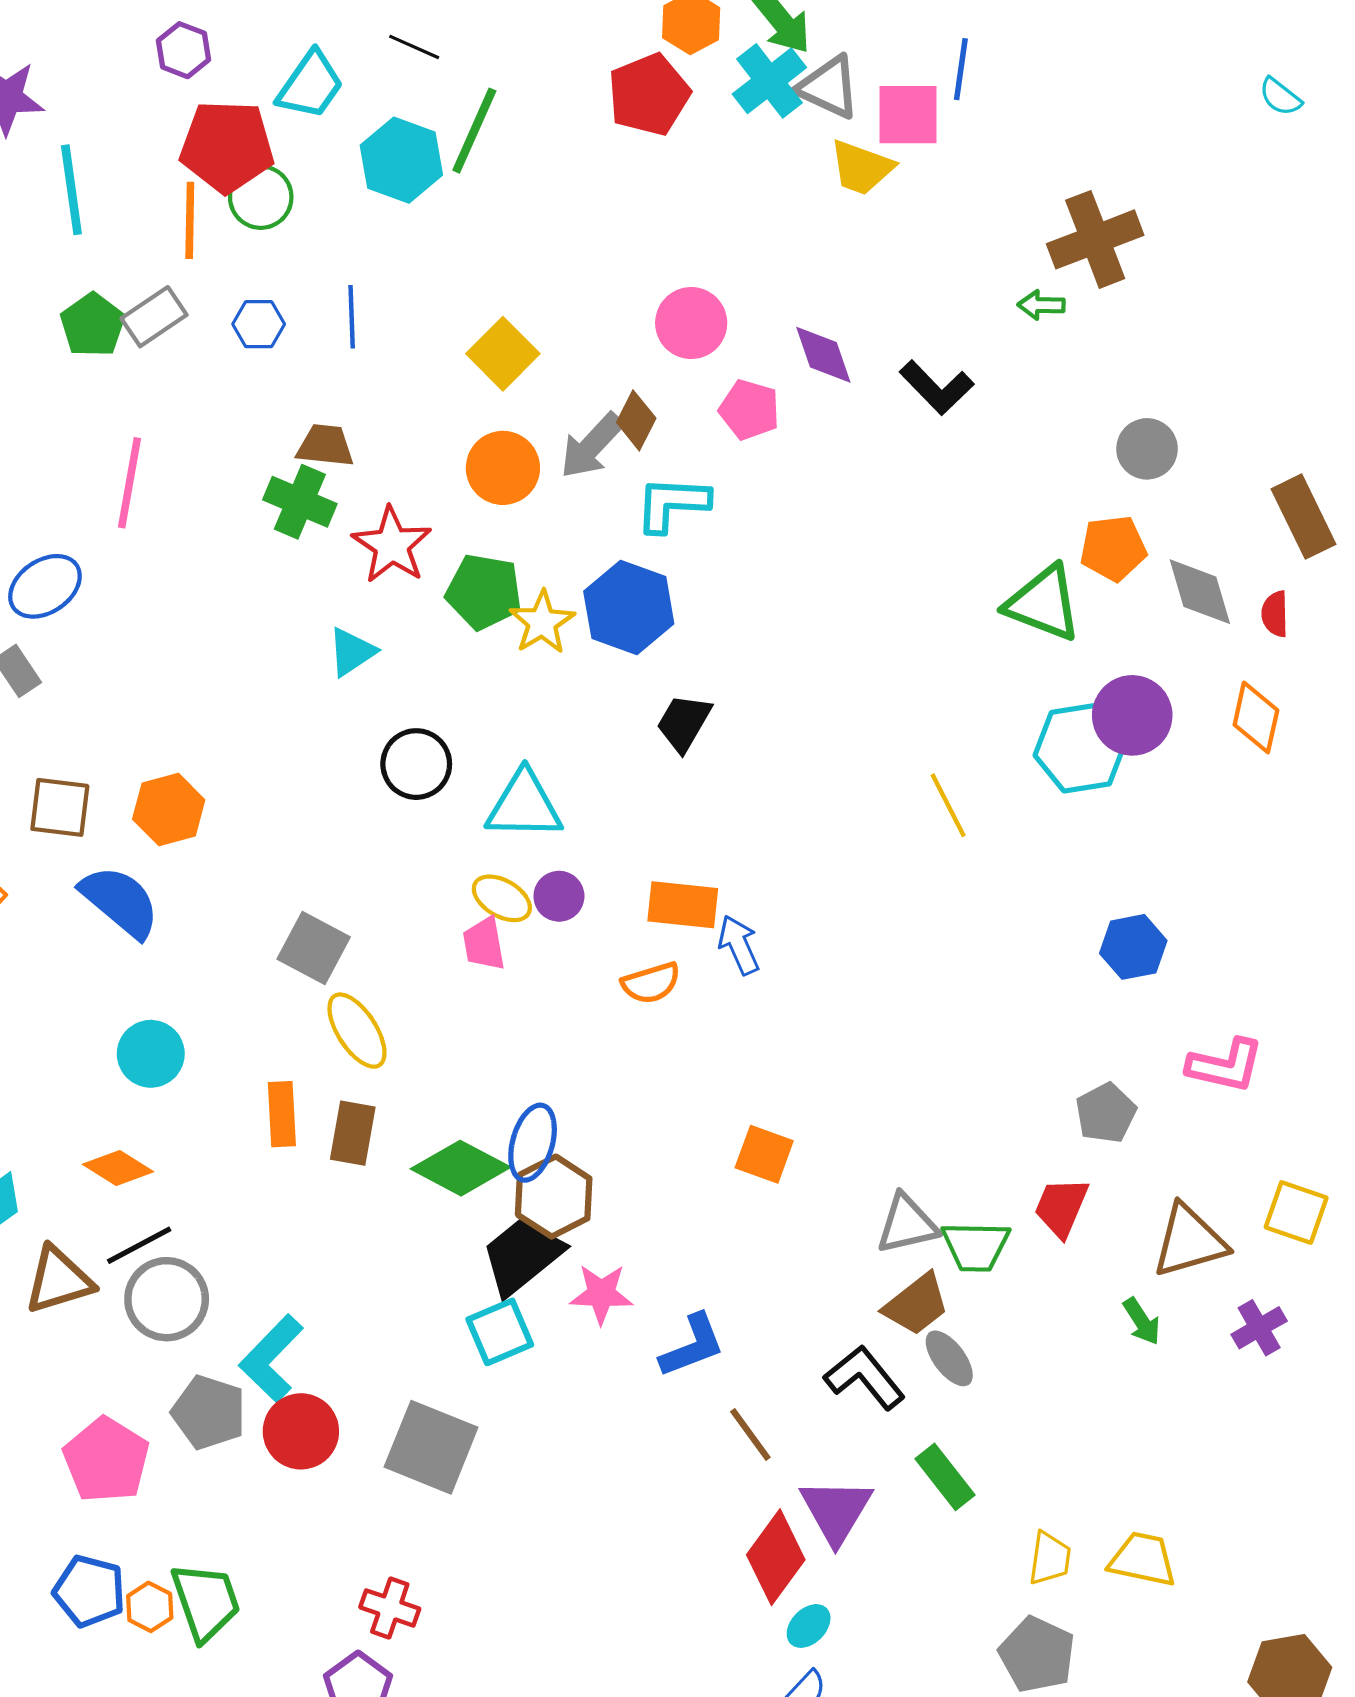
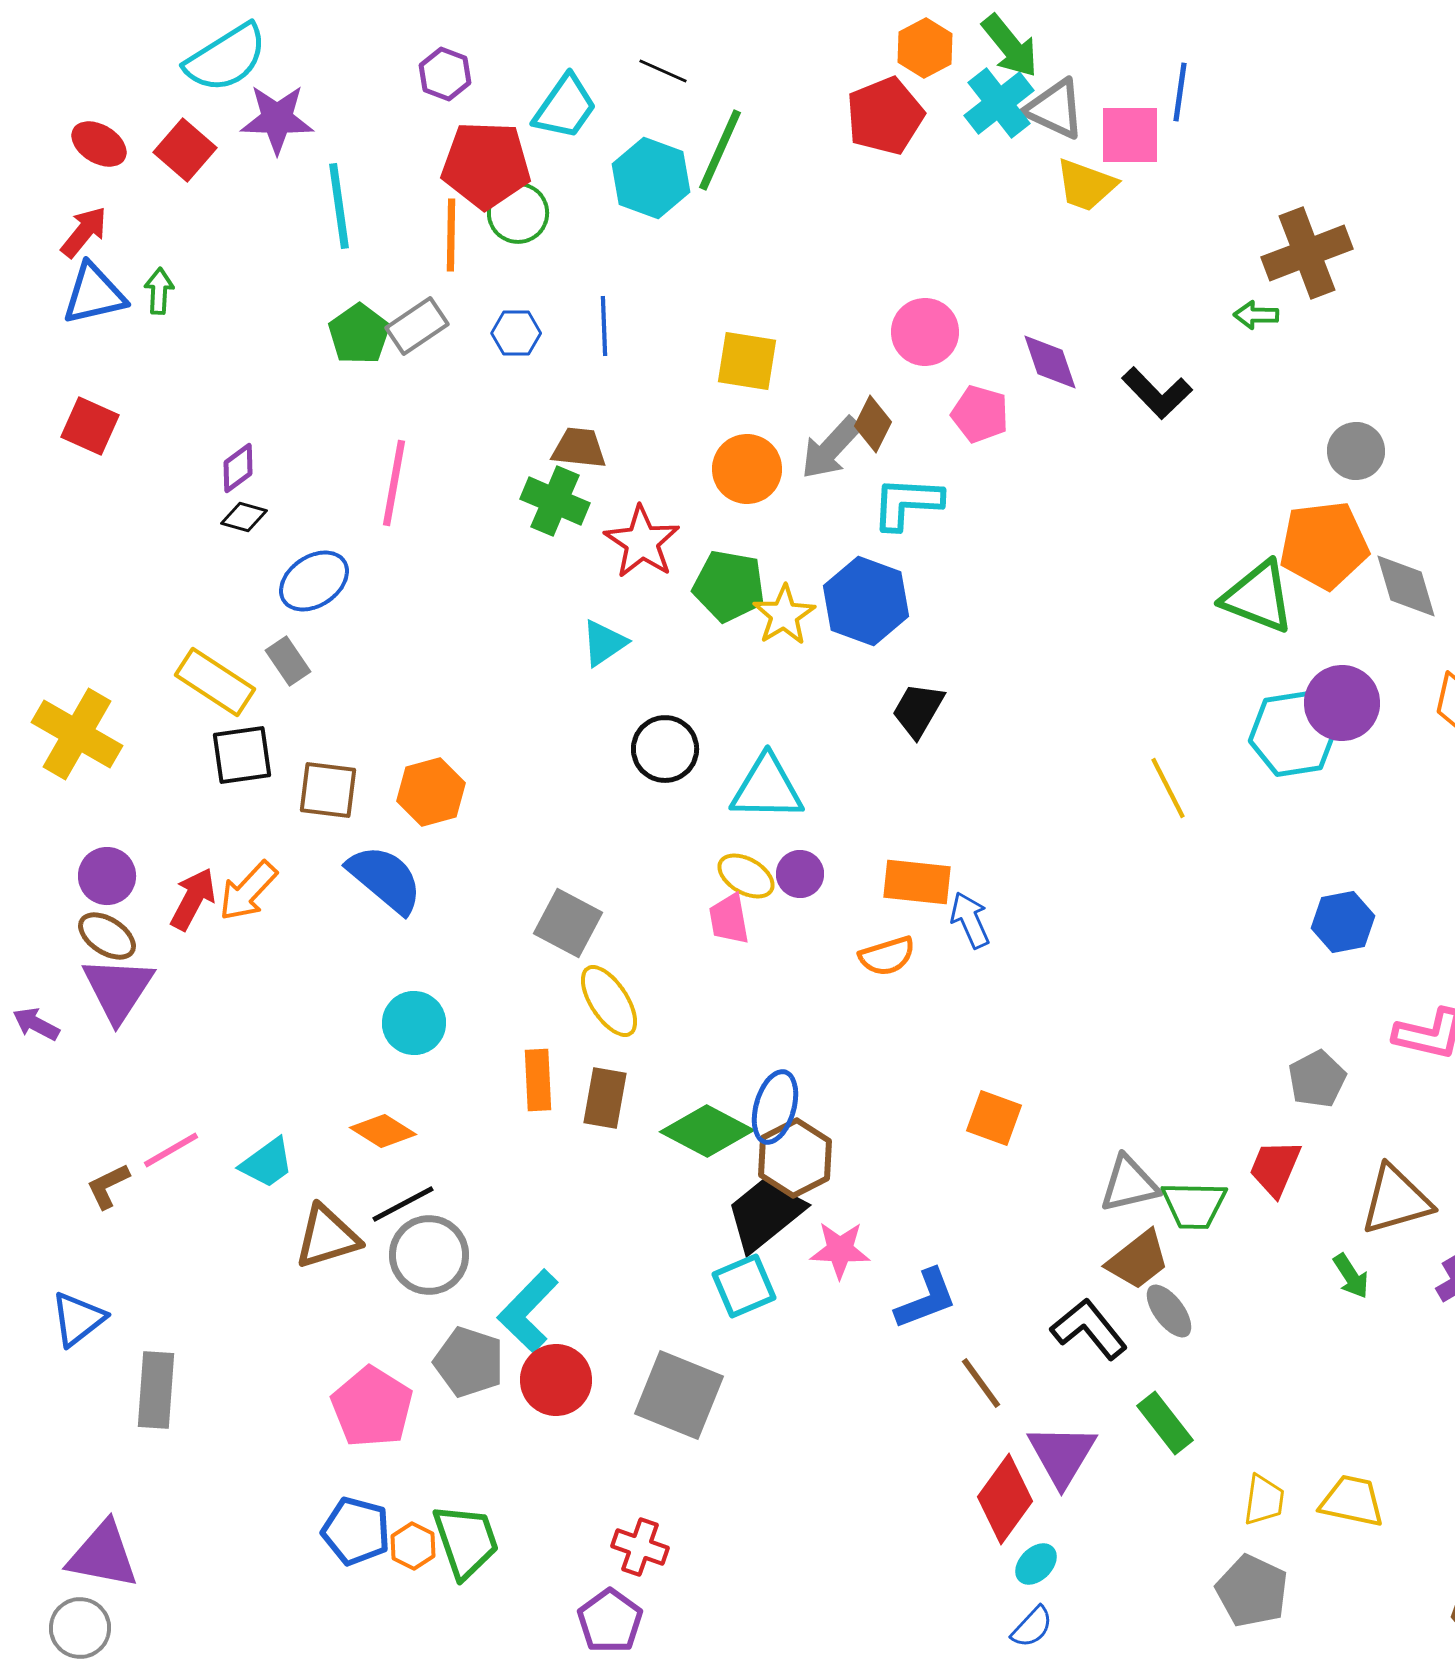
yellow square: (503, 354) -> (747, 361), turned -36
orange pentagon: (1113, 548) -> (1324, 545), size x1.4

